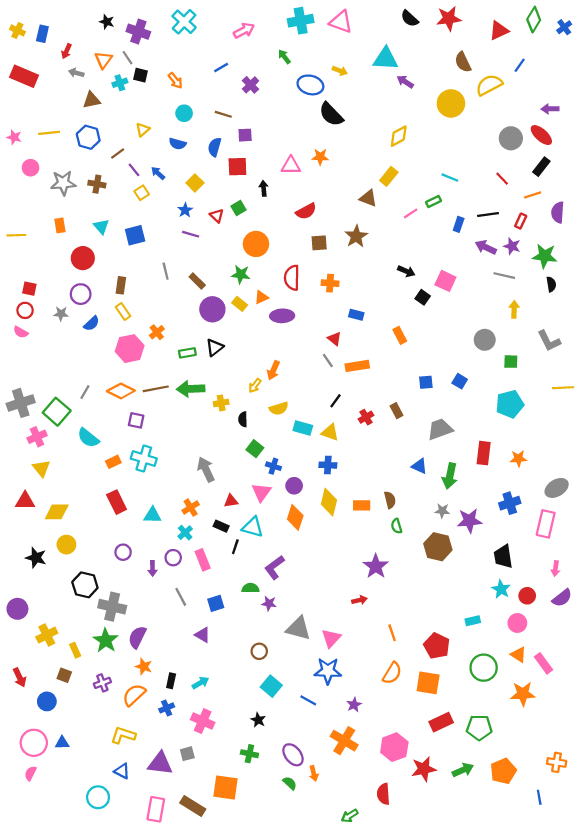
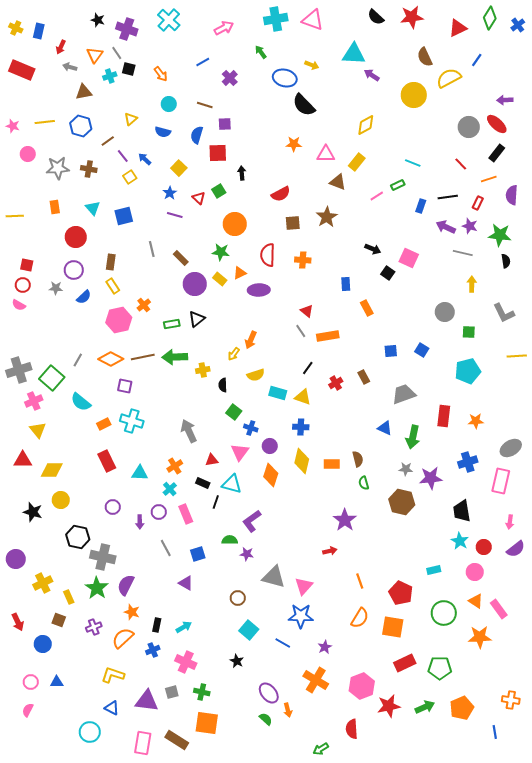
pink triangle: (291, 166) -> (326, 154), moved
blue rectangle: (356, 315) -> (346, 284), moved, turned 72
pink circle: (34, 743) -> (31, 682), size x0.6
green cross: (249, 754) -> (202, 692), moved

